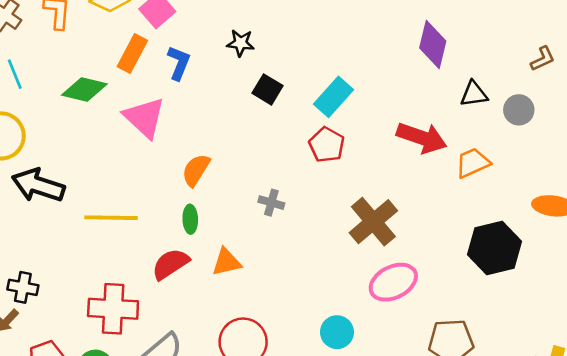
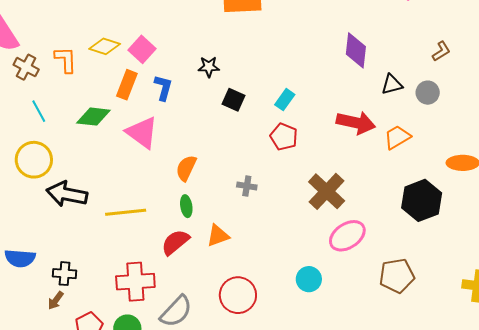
cyan rectangle: (333, 97) -> (285, 100), size x0.7

